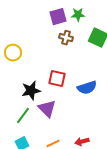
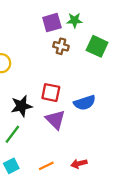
purple triangle: (47, 109) -> (55, 120), moved

